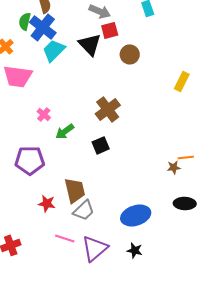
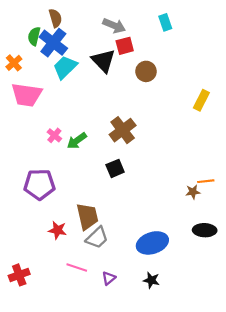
green arrow: (65, 131) -> (77, 141), moved
purple triangle: (95, 248) -> (109, 278), size x0.5

